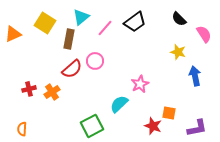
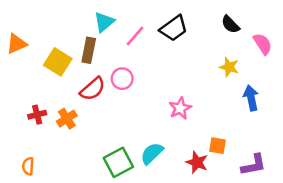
yellow square: (45, 23) -> (58, 62), moved
cyan semicircle: (119, 104) -> (152, 153), moved

